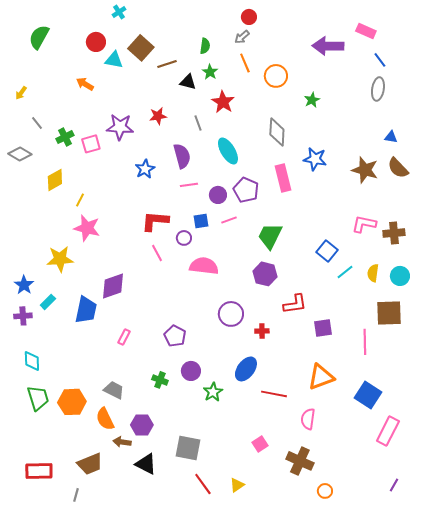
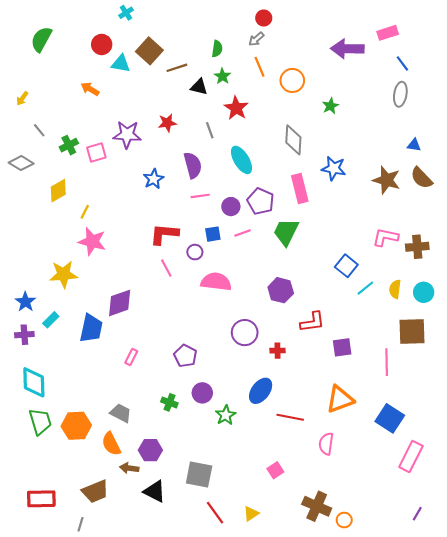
pink rectangle: (366, 31) -> (388, 33), turned -42
green trapezoid: (270, 236) -> (286, 232), moved
cyan diamond: (32, 361) -> (34, 382), size x1.4
brown cross: (300, 461) -> (317, 506), moved

